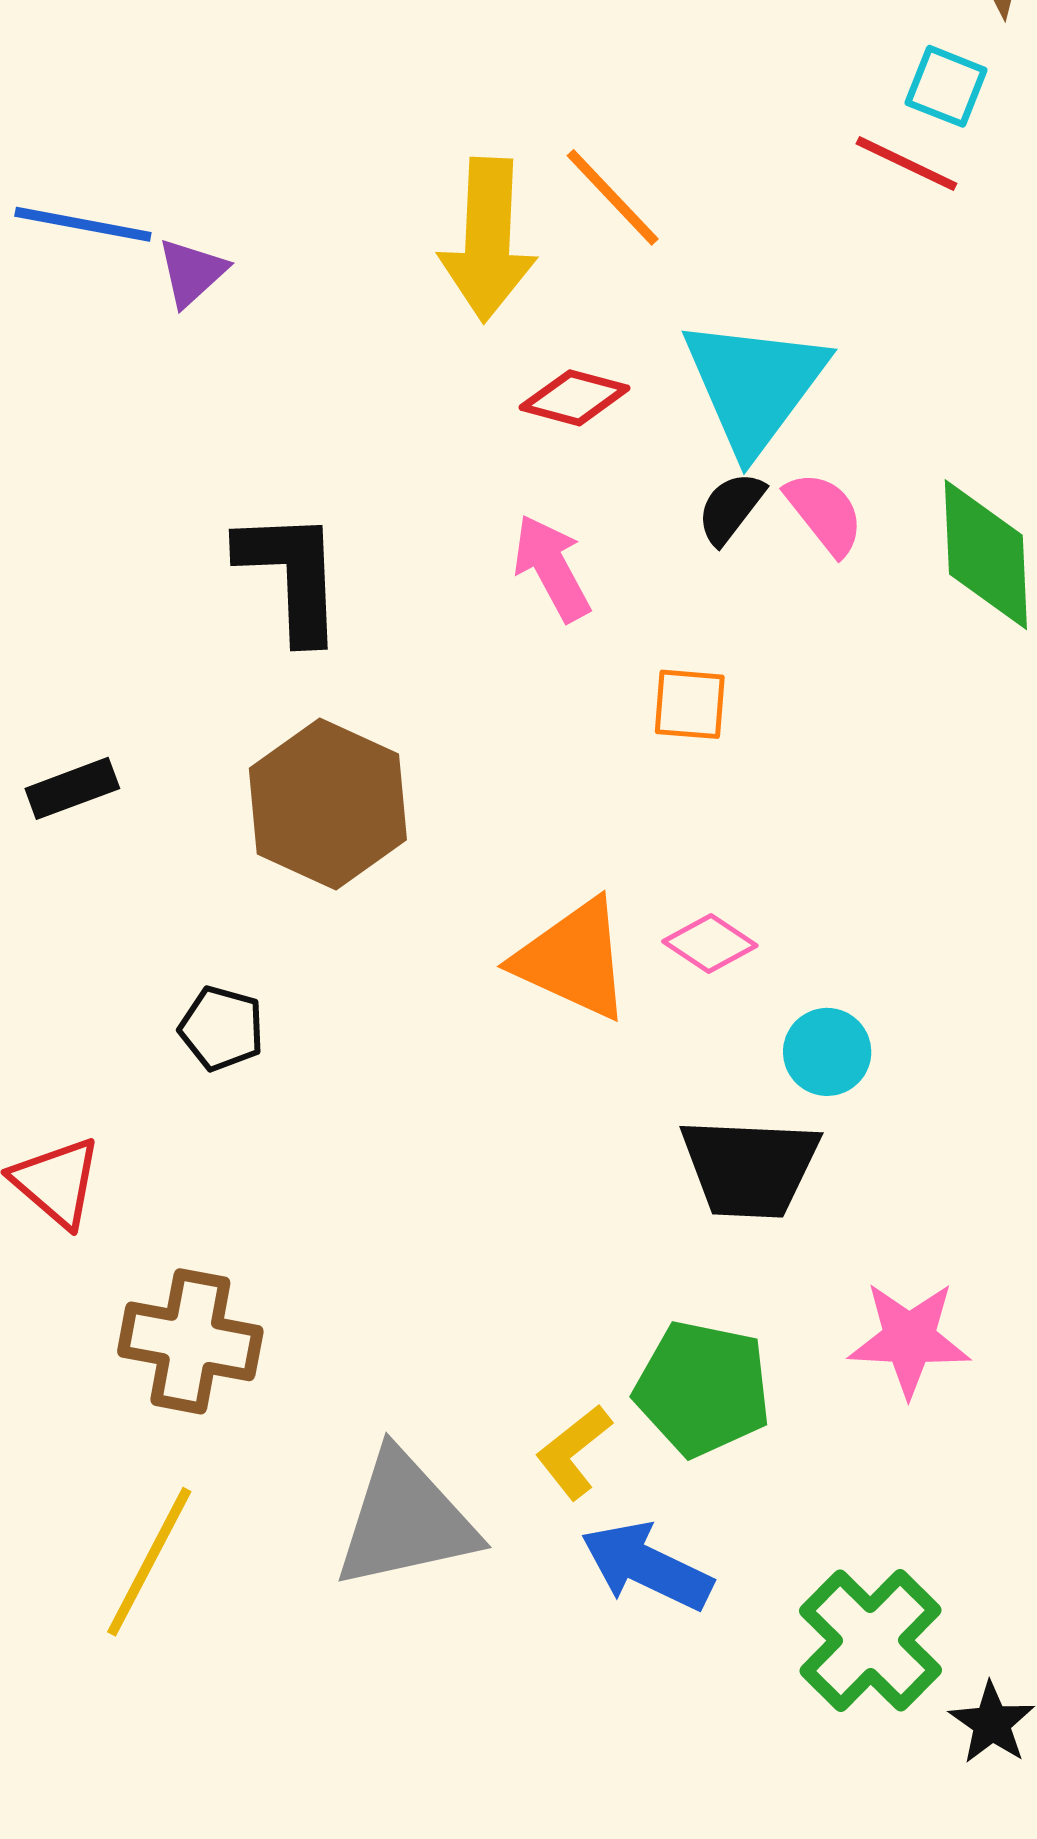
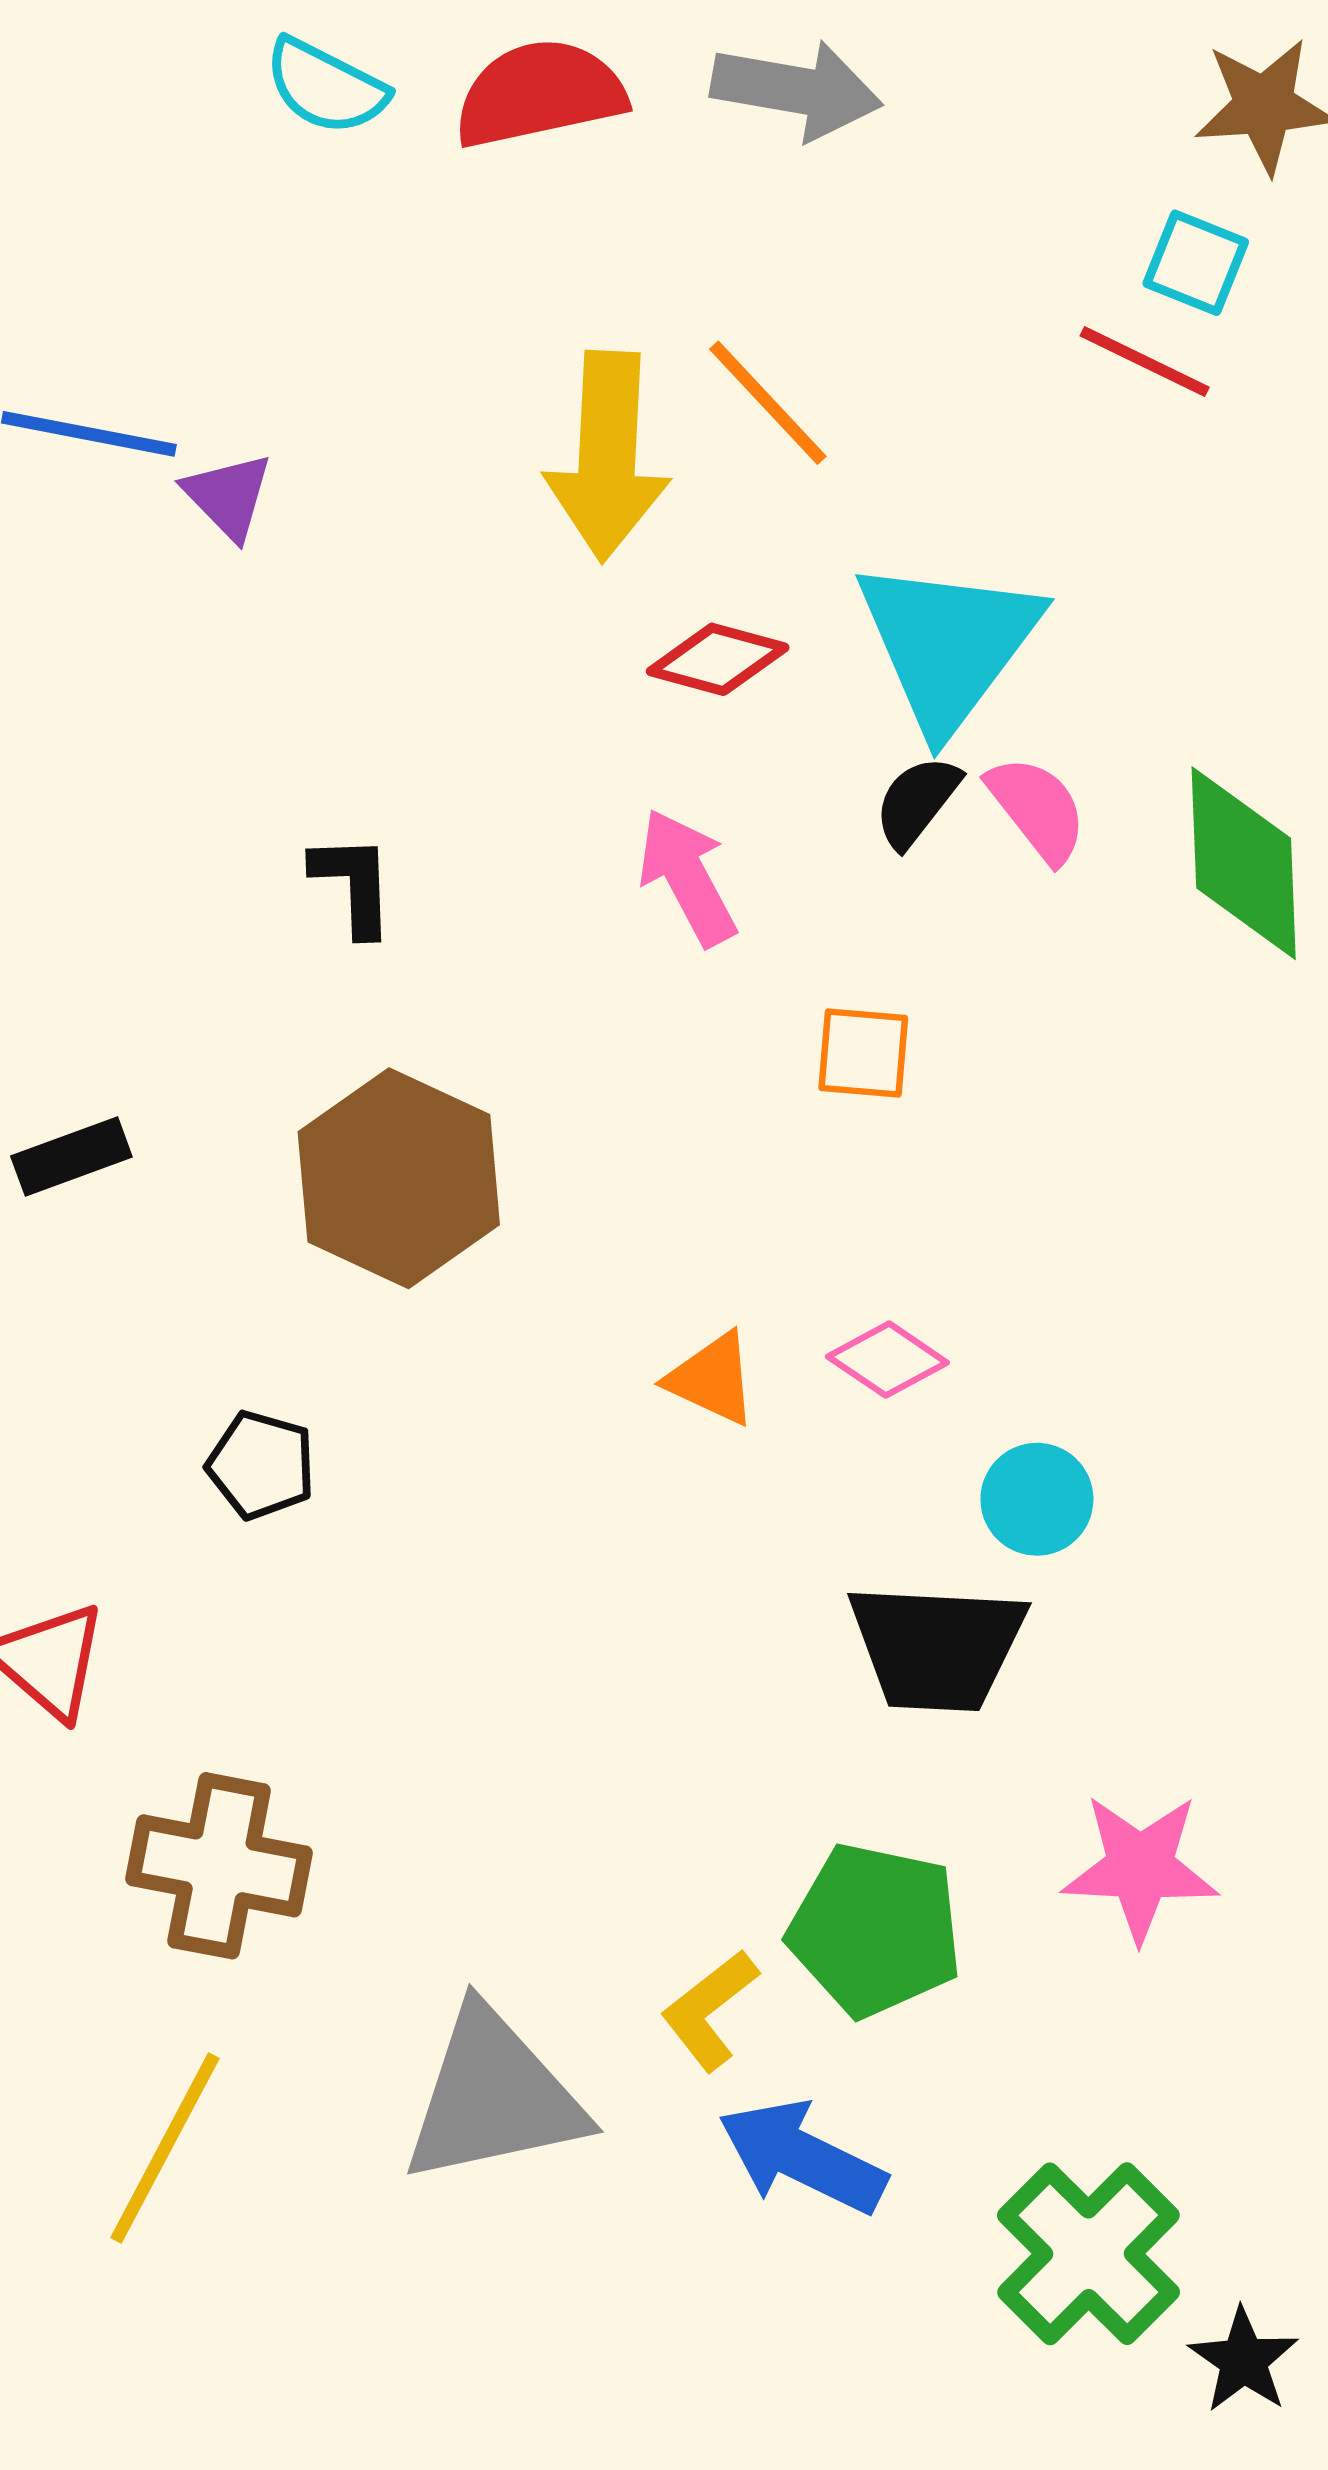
purple triangle: (192, 272) -> (228, 496), turned -32
black L-shape: (291, 575) -> (353, 885), size x0.6
orange triangle: (573, 959) -> (712, 1379), size x0.6

